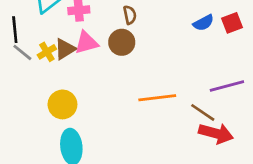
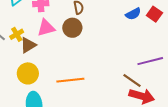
red square: (232, 23) -> (154, 14), turned -35
brown triangle: (65, 49) -> (28, 45), moved
orange line: (157, 98) -> (70, 80), moved

